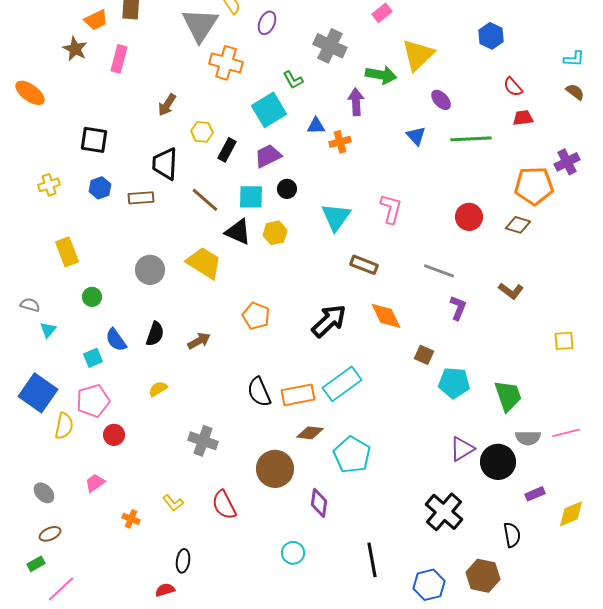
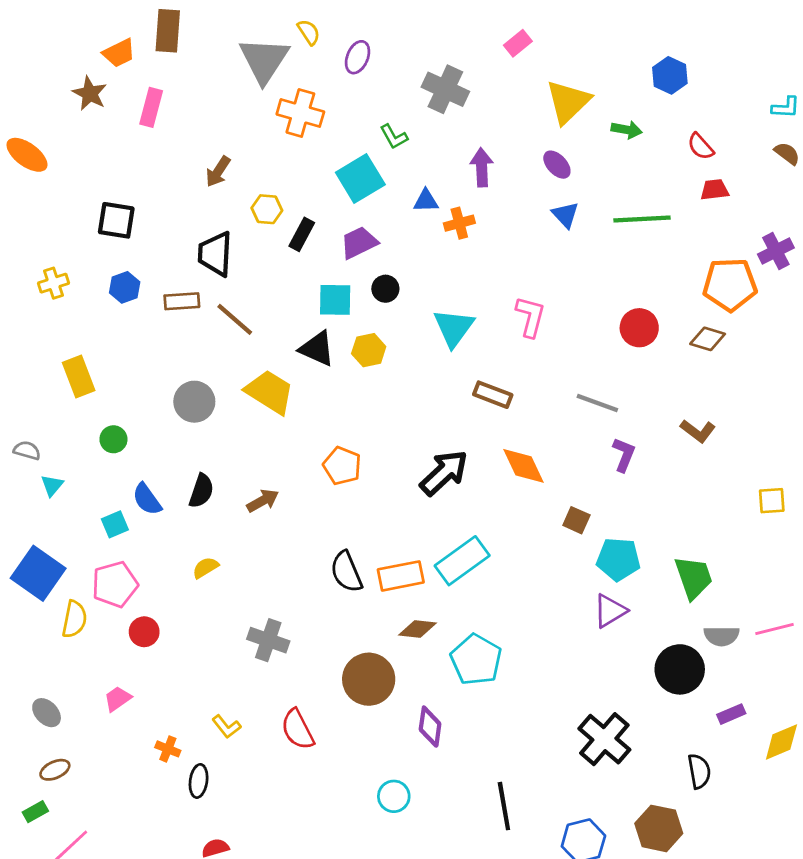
green arrow: (381, 75) -> (627, 130), moved, size x0.7
purple ellipse: (441, 100) -> (557, 165), moved
brown line: (205, 200) -> (235, 319), moved
purple triangle: (462, 449) -> (610, 611), moved
black ellipse: (183, 561) -> (199, 781), moved

